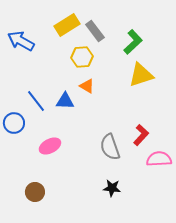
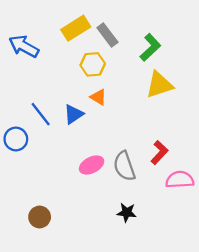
blue triangle: (65, 101) -> (73, 114), turned -36
pink ellipse: (50, 146) -> (92, 165), moved

